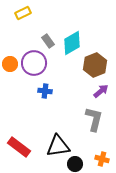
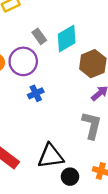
blue cross: (45, 91) -> (36, 93), turned -32

